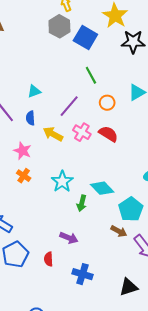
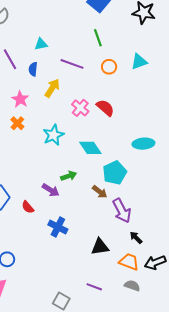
purple line: (69, 106) -> (72, 64), turned 60
pink cross: (82, 132) -> (80, 108), moved
yellow arrow: (53, 134) -> (52, 88), turned 84
red semicircle: (108, 134) -> (105, 108), moved
green arrow: (82, 203) -> (69, 176), moved, turned -133
red semicircle: (48, 259) -> (28, 207), turned -48

